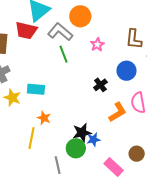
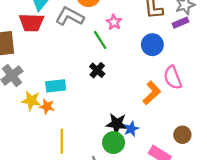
green line: (64, 54) -> (100, 40), moved
black cross: (100, 85) -> (97, 70), moved
orange star: (44, 118) -> (47, 107), moved
black star: (82, 133) -> (117, 124), turned 30

